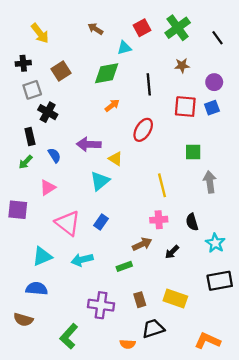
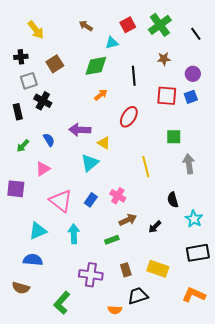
black rectangle: (30, 137) -> (18, 112), moved
pink cross: (159, 220) -> (118, 196), moved, turned 35
cyan arrow: (82, 260) -> (74, 234), turned 102
orange L-shape: (208, 341) -> (194, 295), moved

